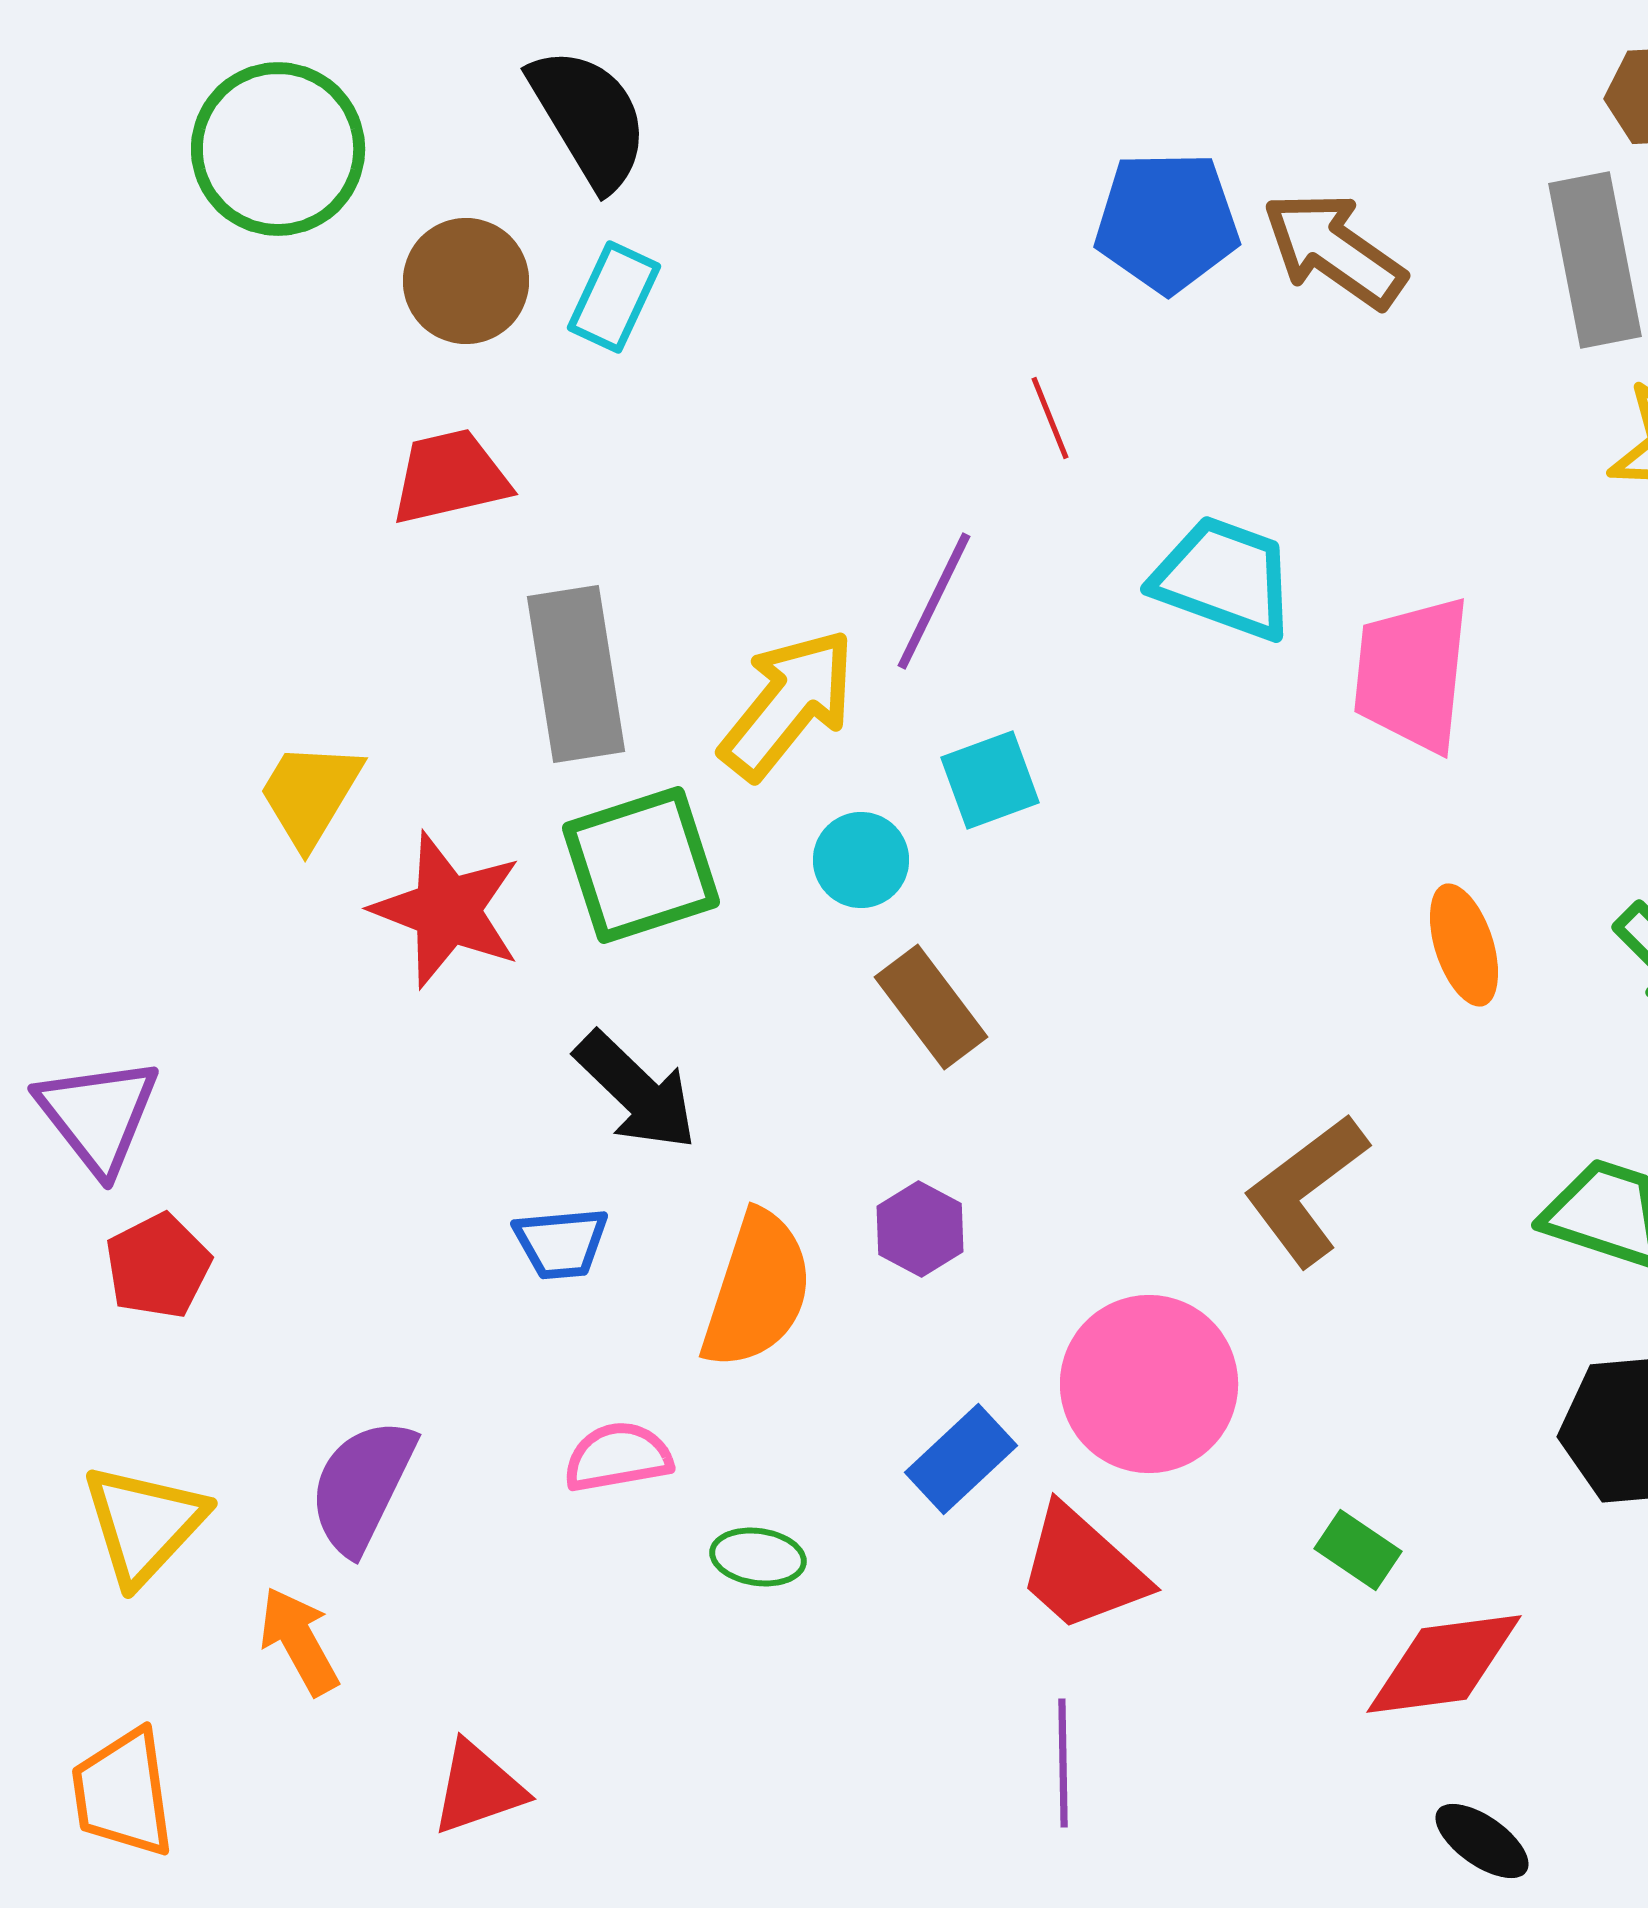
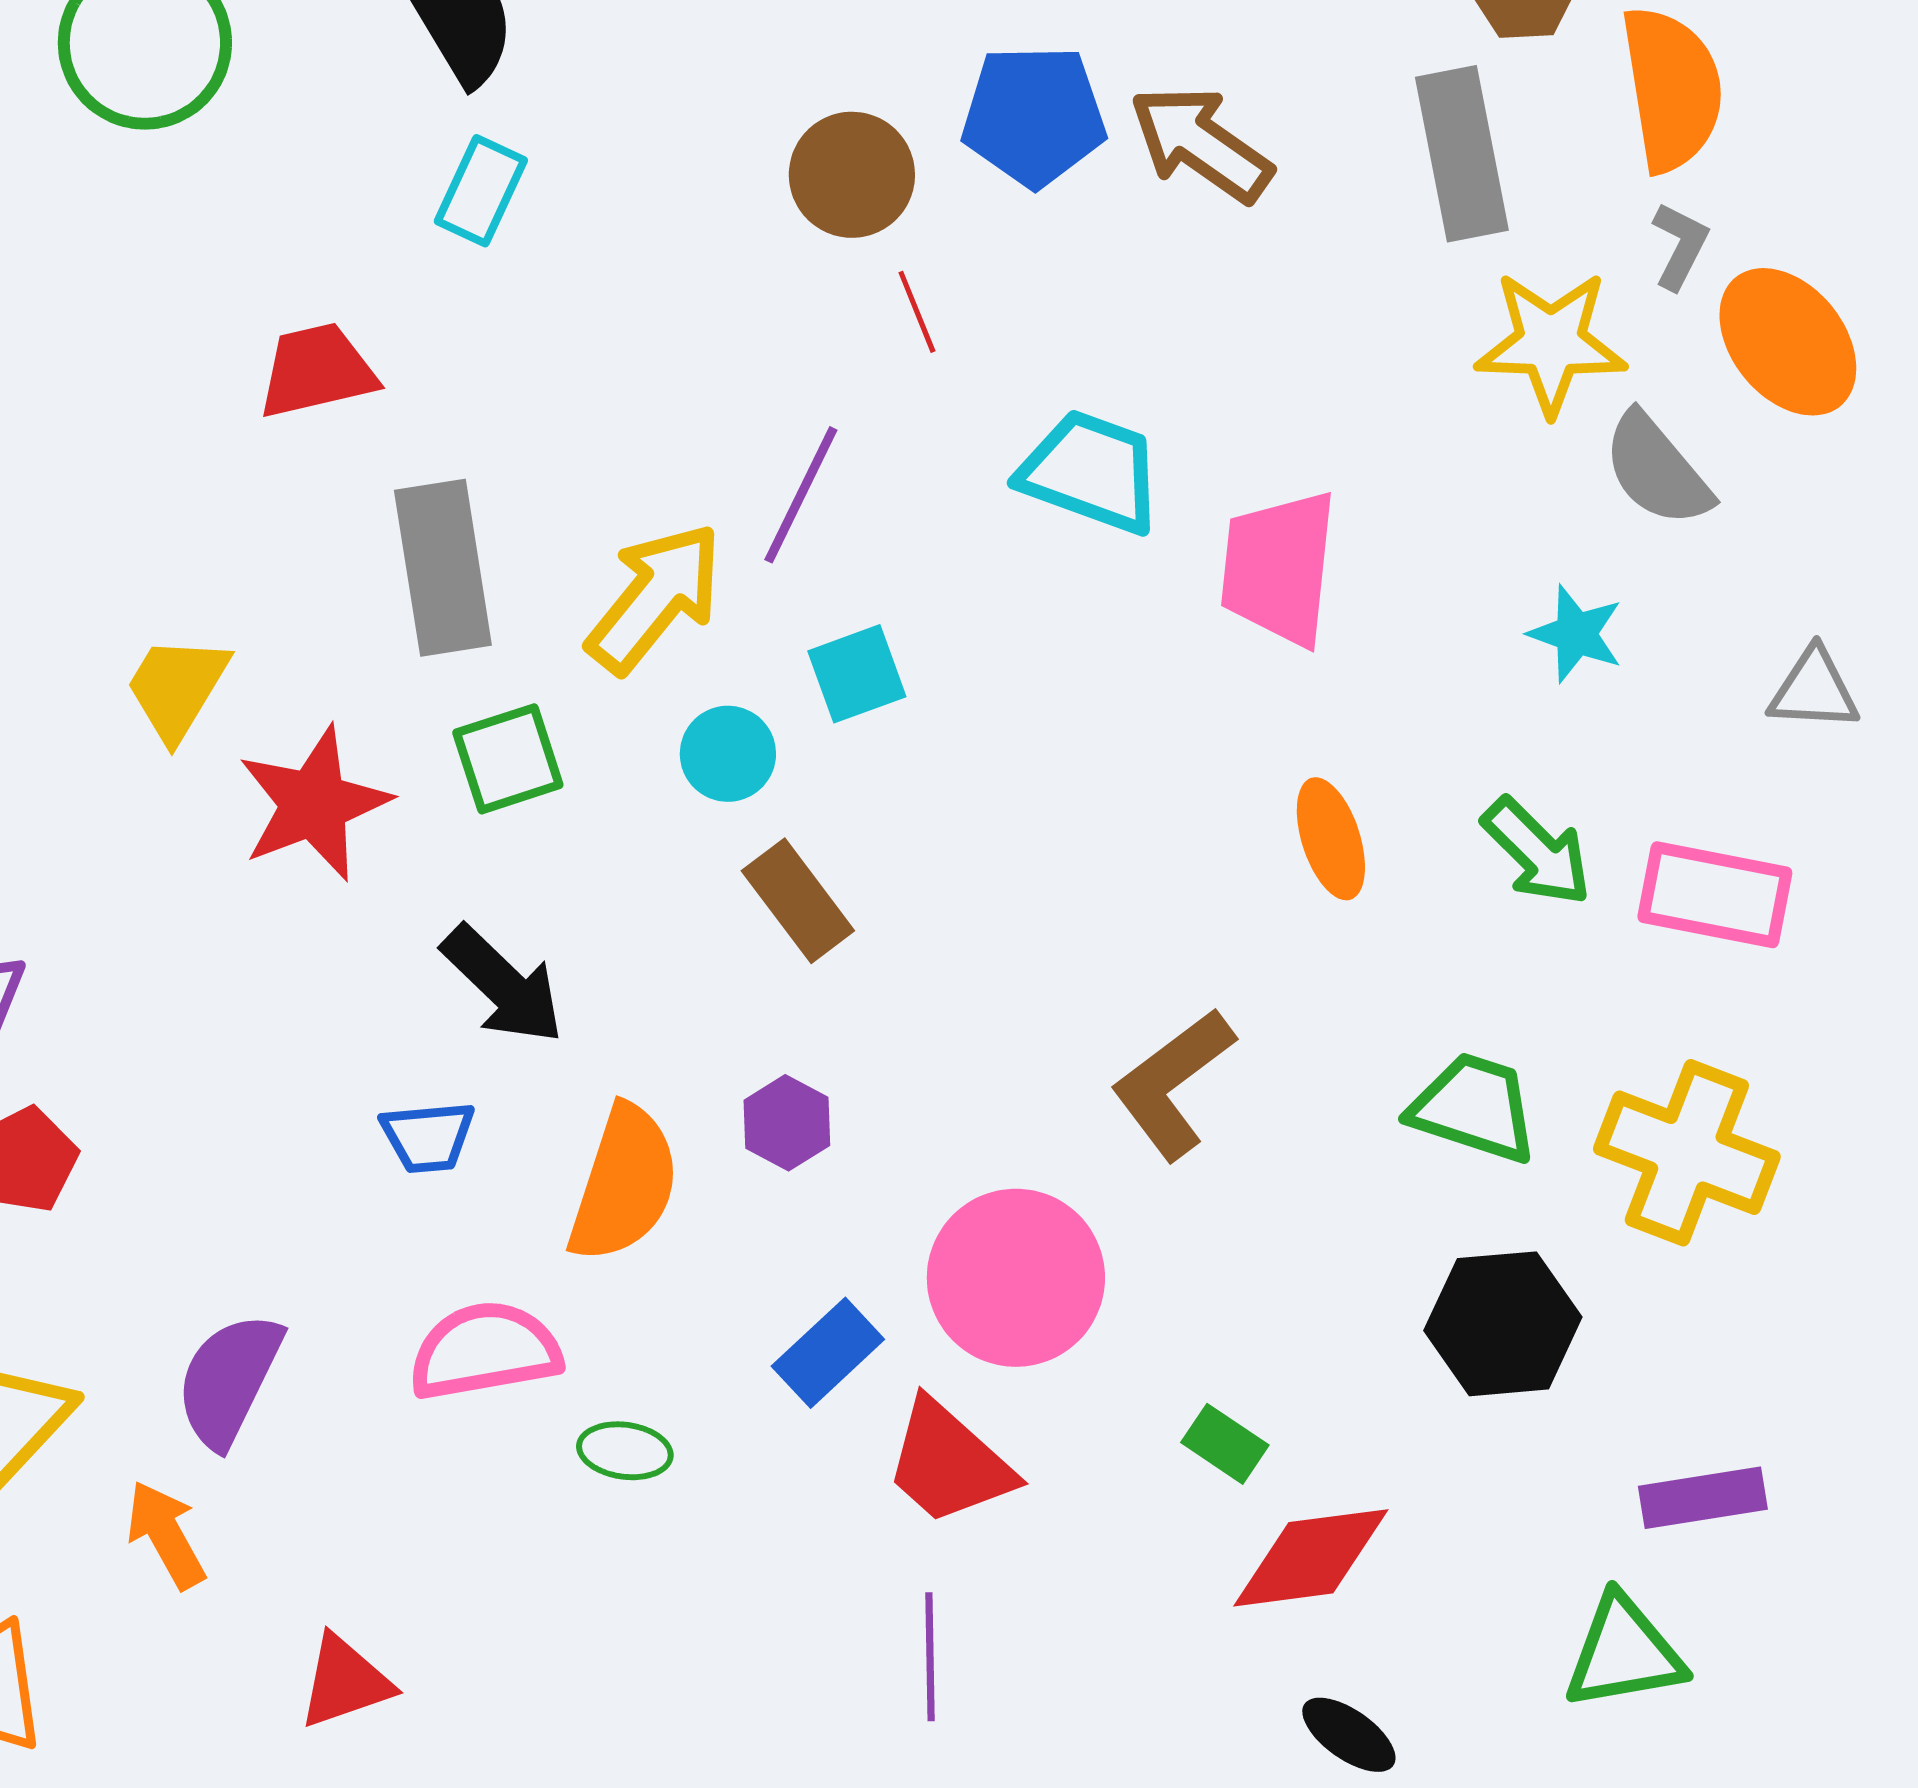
brown circle: (466, 281) -> (852, 175), moved
green square: (641, 865) -> (508, 759), size x0.7
red star: (447, 910) -> (314, 804), turned 30
pink semicircle: (618, 1457) -> (485, 1351), size x1.4

